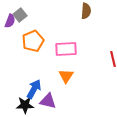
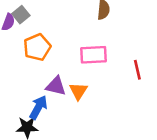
pink rectangle: (66, 49) -> (93, 55), moved
purple triangle: (48, 101) -> (56, 86), moved

